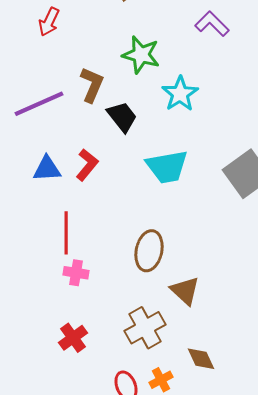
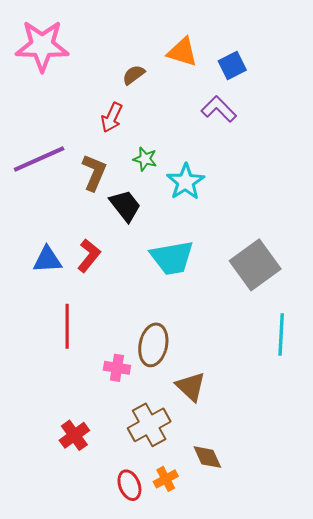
red arrow: (49, 22) -> (112, 117), moved
green star: (141, 55) -> (145, 159), moved, size x0.6
purple line: (39, 104) -> (39, 159), moved
pink cross: (76, 273) -> (117, 368), moved

